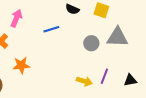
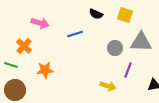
pink arrow: (16, 18) -> (40, 23), turned 84
purple line: (104, 76) -> (128, 70), moved

